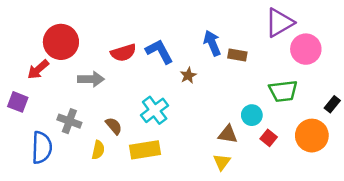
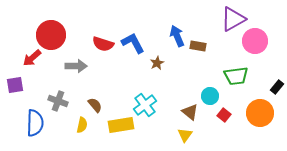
red semicircle: (123, 53) -> (103, 44), turned 35
purple square: (18, 102) -> (15, 85), turned -30
cyan cross: (155, 110) -> (145, 105), moved
brown triangle: (228, 134) -> (190, 112), turned 30

